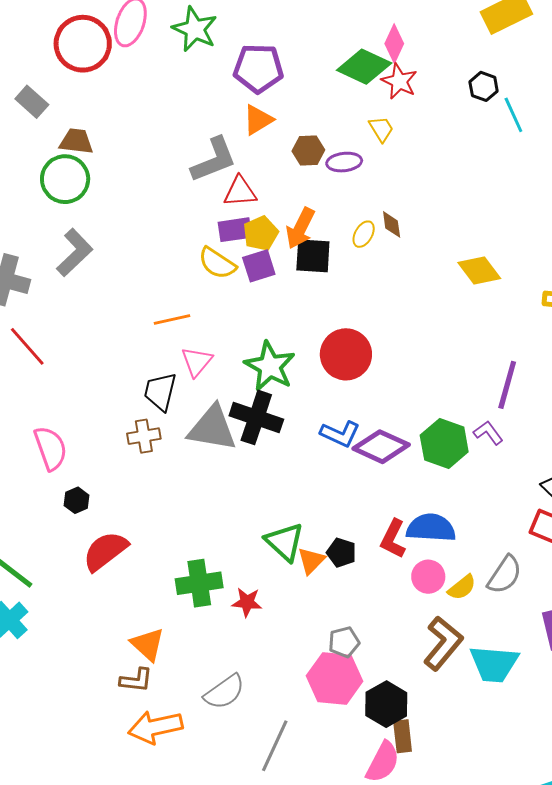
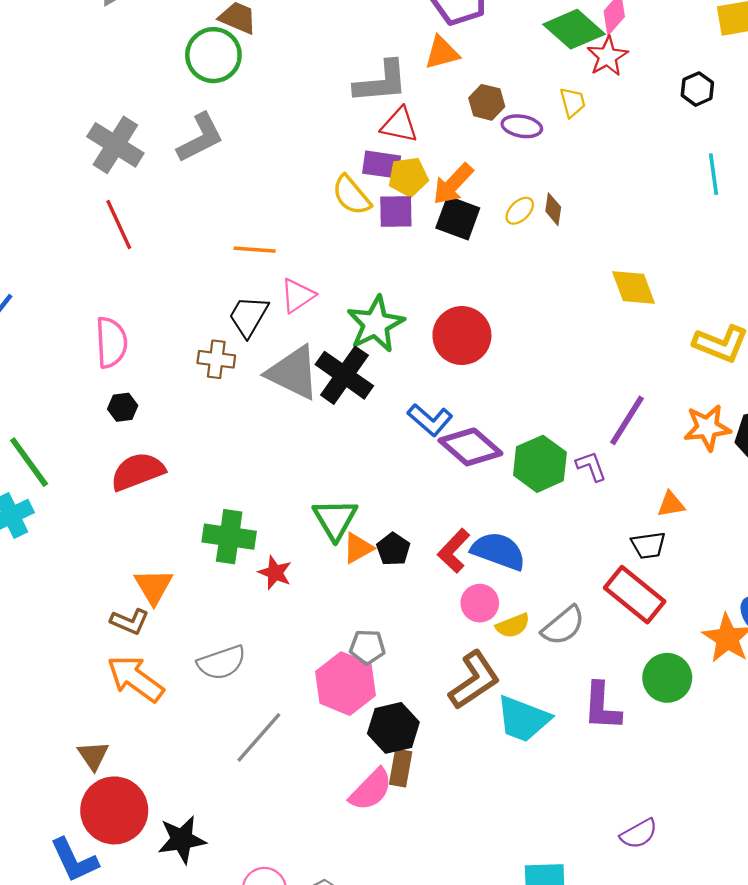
cyan line: (513, 115) -> (714, 174), moved
orange line: (172, 320) -> (255, 250), moved
orange arrow: (155, 727) -> (135, 679), turned 32

